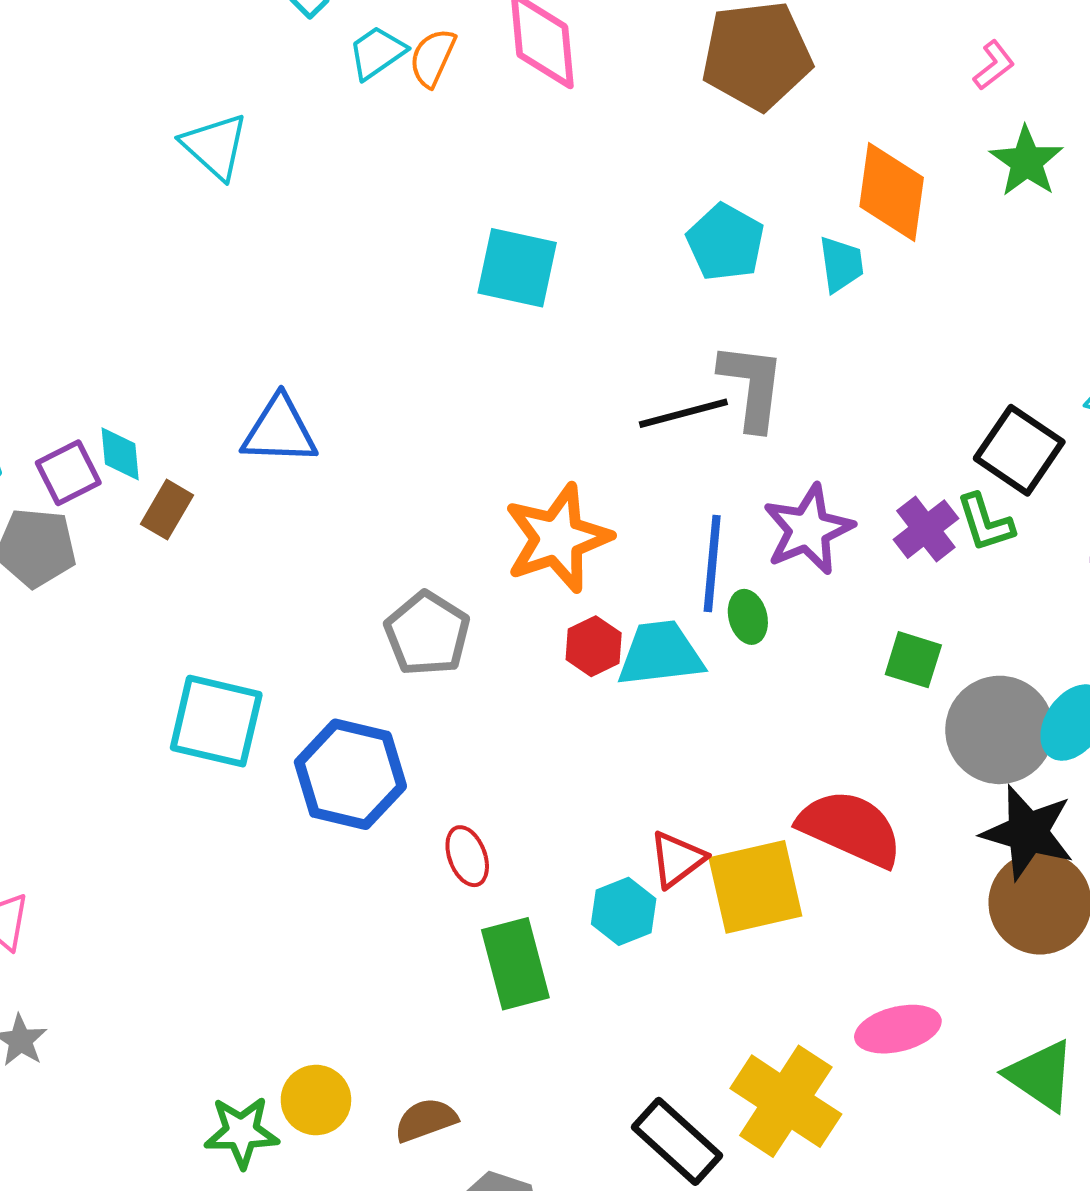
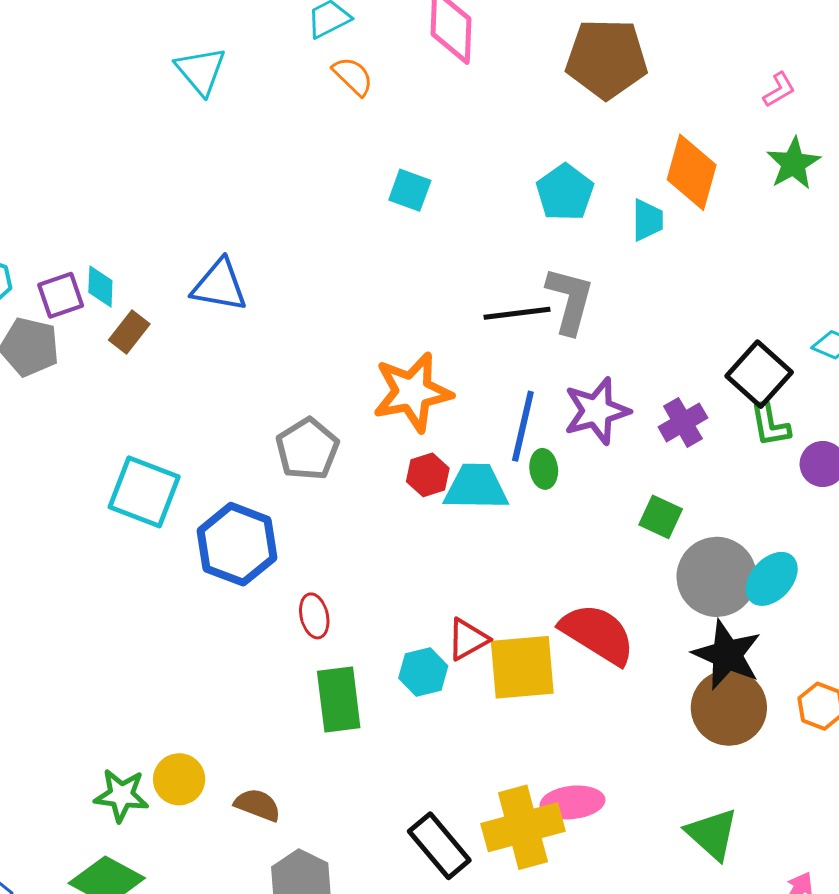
orange semicircle: (433, 58) -> (353, 76), moved, turned 102
cyan square: (517, 268) -> (410, 190), size x0.7
green L-shape: (985, 523) -> (770, 425), moved
pink ellipse: (898, 1029) -> (573, 802), moved
yellow cross: (786, 1101) -> (523, 827), turned 34
brown semicircle: (426, 1120) -> (258, 805), turned 33

